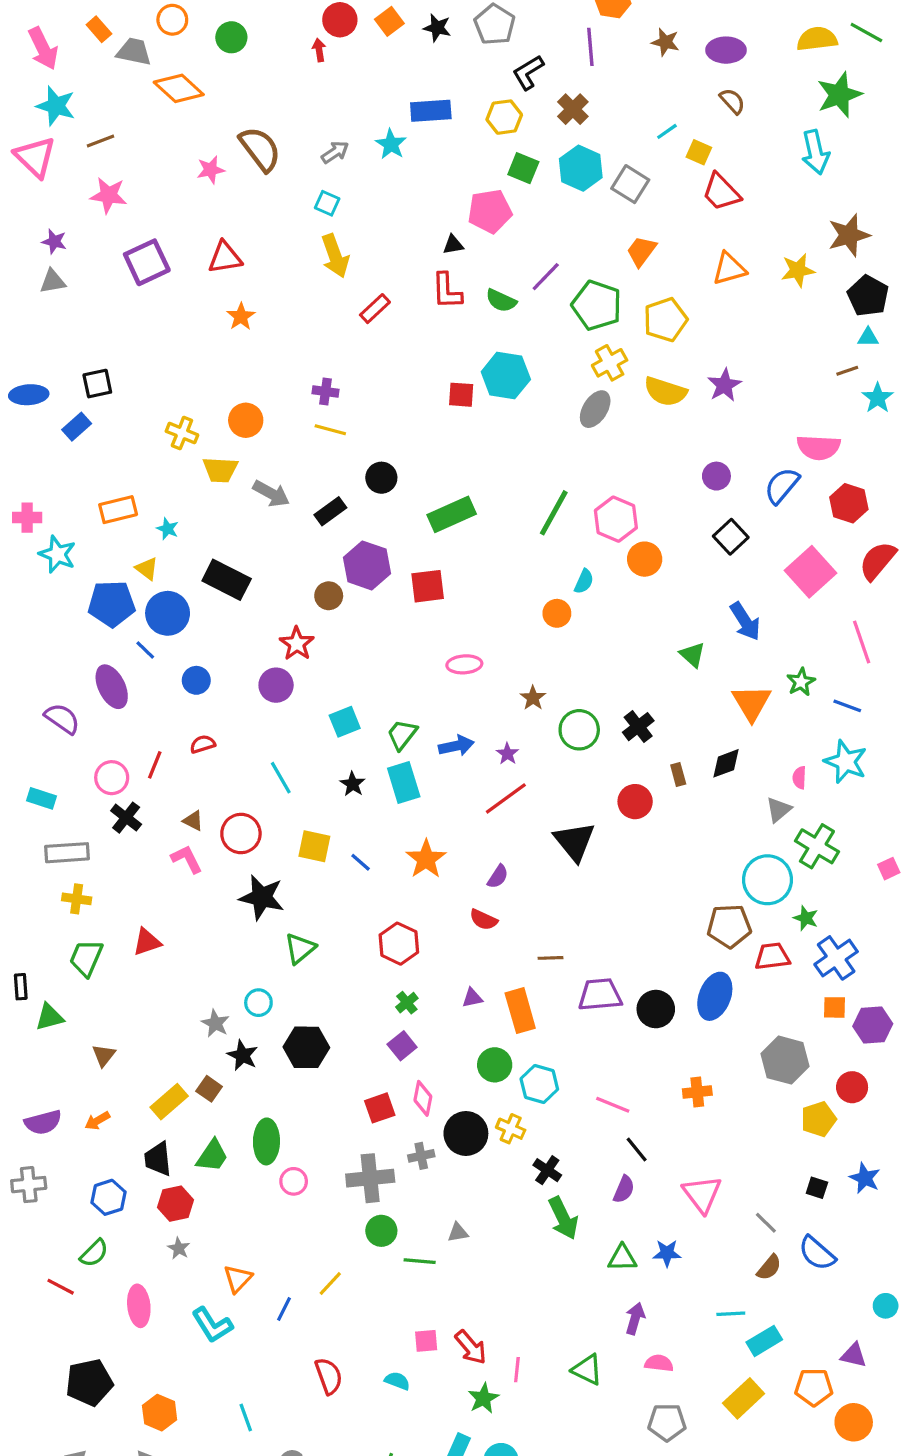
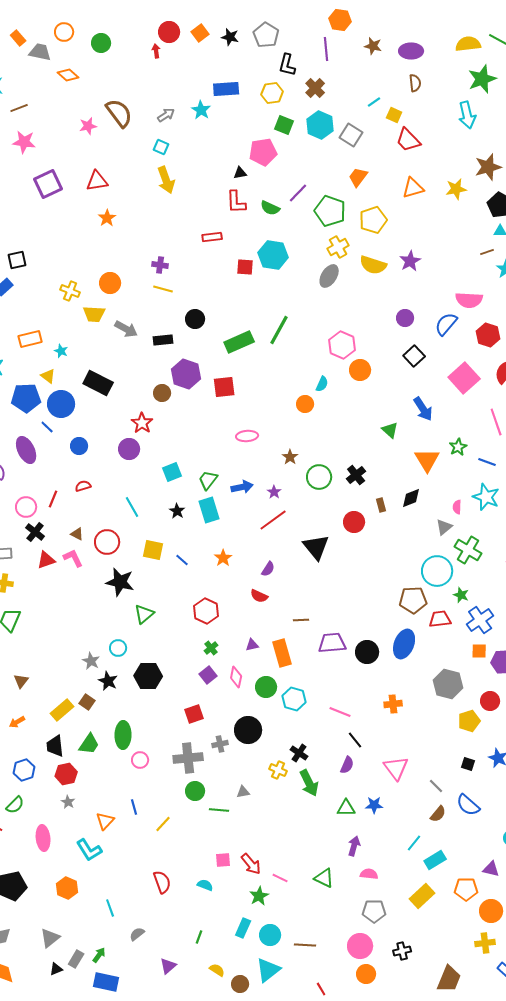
black L-shape: (528, 72) -> (287, 65), turned -45
orange diamond: (179, 88) -> (68, 75), size x0.7
brown semicircle: (732, 101) -> (415, 83), turned 36
red rectangle: (375, 309) -> (212, 237), moved, turned 36
black rectangle: (330, 511) -> (163, 340), turned 30
green line: (554, 513) -> (279, 330), moved
orange star: (426, 859) -> (223, 558), size x0.7
red triangle: (147, 942) -> (46, 560), moved
pink diamond: (423, 1098) -> (236, 677), moved
yellow cross: (511, 1129) -> (278, 770), moved
blue line: (284, 1309) -> (134, 807), moved, turned -42
cyan line: (731, 1314) -> (414, 843), turned -48
pink line: (517, 1370) -> (280, 878), turned -70
orange hexagon: (160, 1413) -> (67, 888), moved

